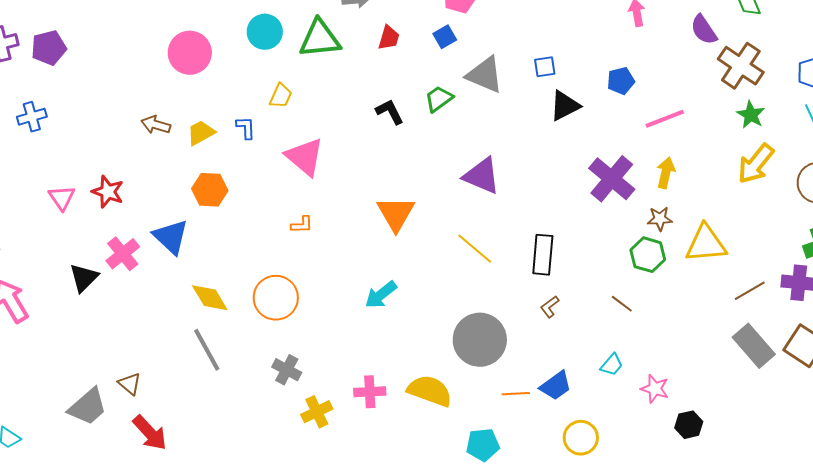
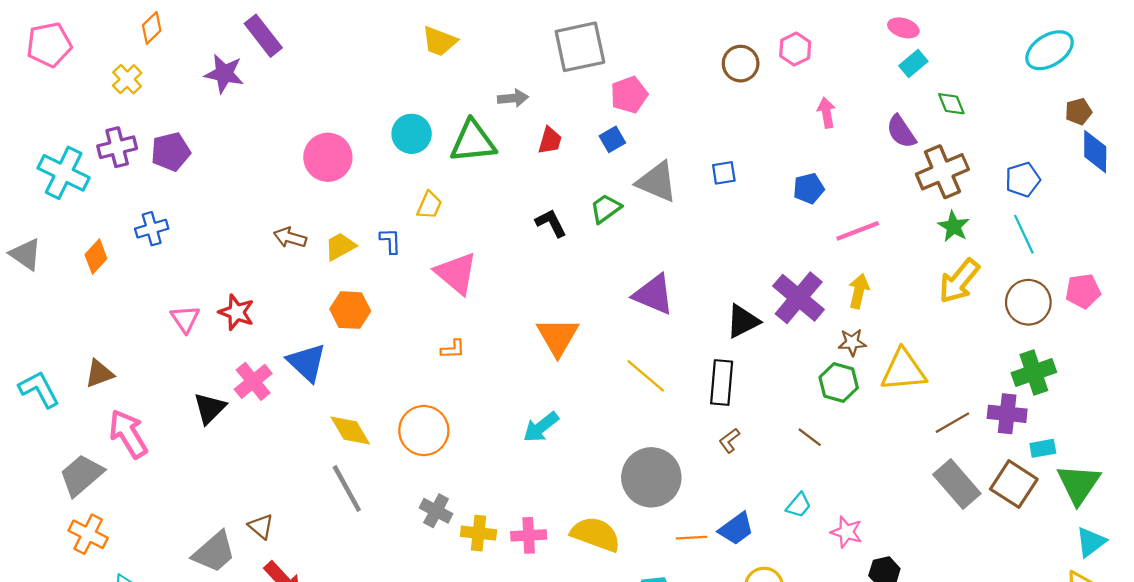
brown cross: (741, 66) -> (942, 172), turned 33
black triangle: (565, 106) -> (743, 321), moved
yellow cross: (317, 412) -> (478, 533), moved, turned 32

